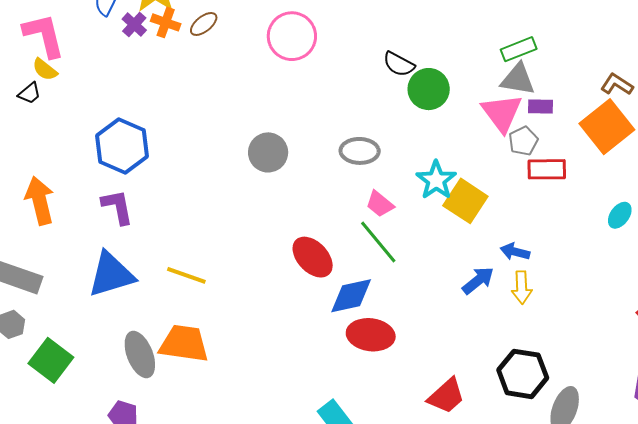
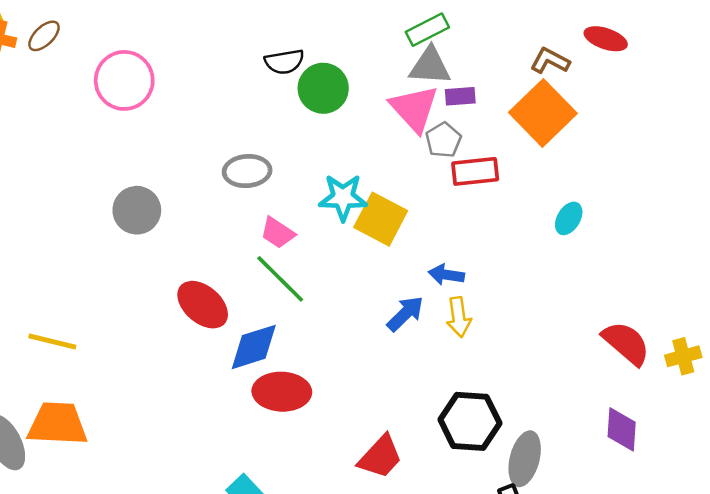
pink circle: (292, 36) -> (124, 80), moved
black semicircle: (399, 64) -> (284, 62), turned -32
gray circle: (268, 152) -> (137, 210), moved
cyan star: (436, 180) -> (343, 197), turned -30

